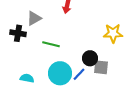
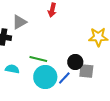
green line: (51, 44) -> (38, 59), moved
cyan semicircle: (27, 78) -> (12, 69), moved

